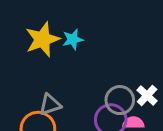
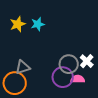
yellow star: (42, 39) -> (18, 24), size x0.7

